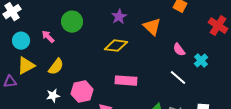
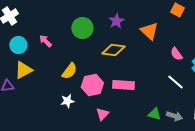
green circle: (72, 22) -> (82, 28), moved
yellow semicircle: (56, 67) -> (69, 71), moved
pink hexagon: (82, 92) -> (92, 85), moved
white star: (53, 96) -> (67, 101), moved

